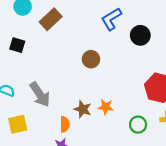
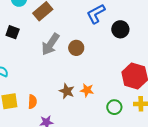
gray arrow: (40, 94) -> (50, 44), moved, turned 65
orange semicircle: (65, 124) -> (32, 102), moved

